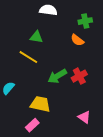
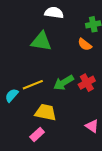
green triangle: (36, 37) -> (41, 41), size x1.5
yellow line: (28, 57) -> (33, 85), moved, turned -54

